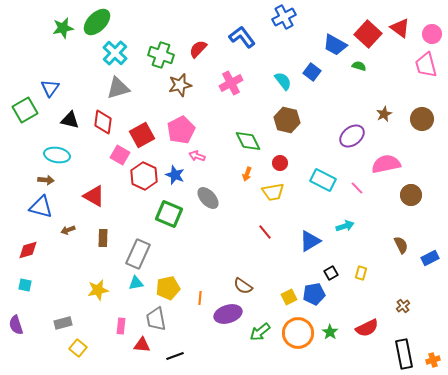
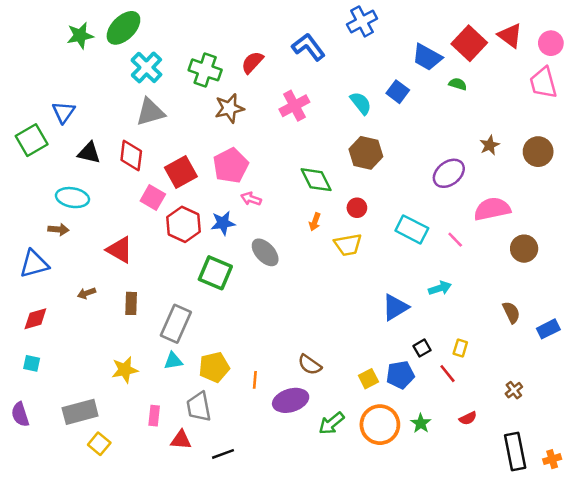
blue star: (175, 175) -> (223, 223), turned -30
blue triangle: (41, 207) -> (34, 264), moved, turned -30
red line: (265, 232) -> (448, 374), moved
gray rectangle: (63, 323) -> (80, 412), size x1.5
red semicircle: (367, 328) -> (468, 418), size x0.6

